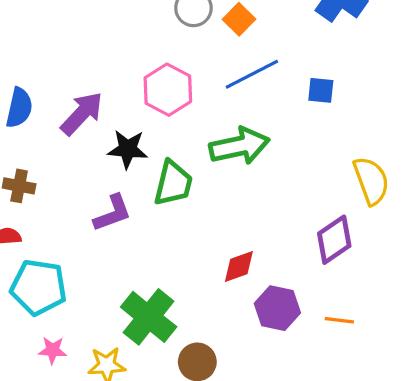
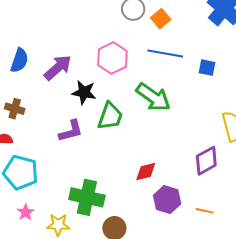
blue line: (252, 74) -> (165, 54), turned 32
green arrow: (239, 146) -> (153, 97), turned 42
green cross: (149, 317) -> (87, 197), turned -32
pink star: (53, 350) -> (26, 212), turned 30

